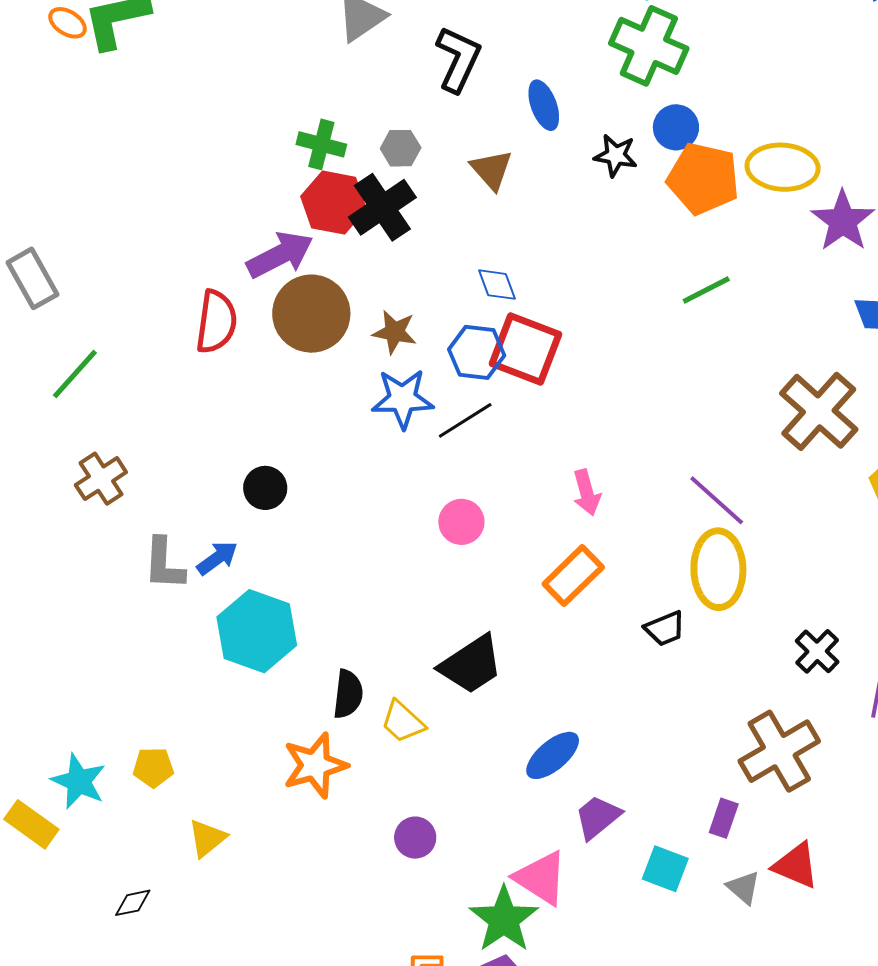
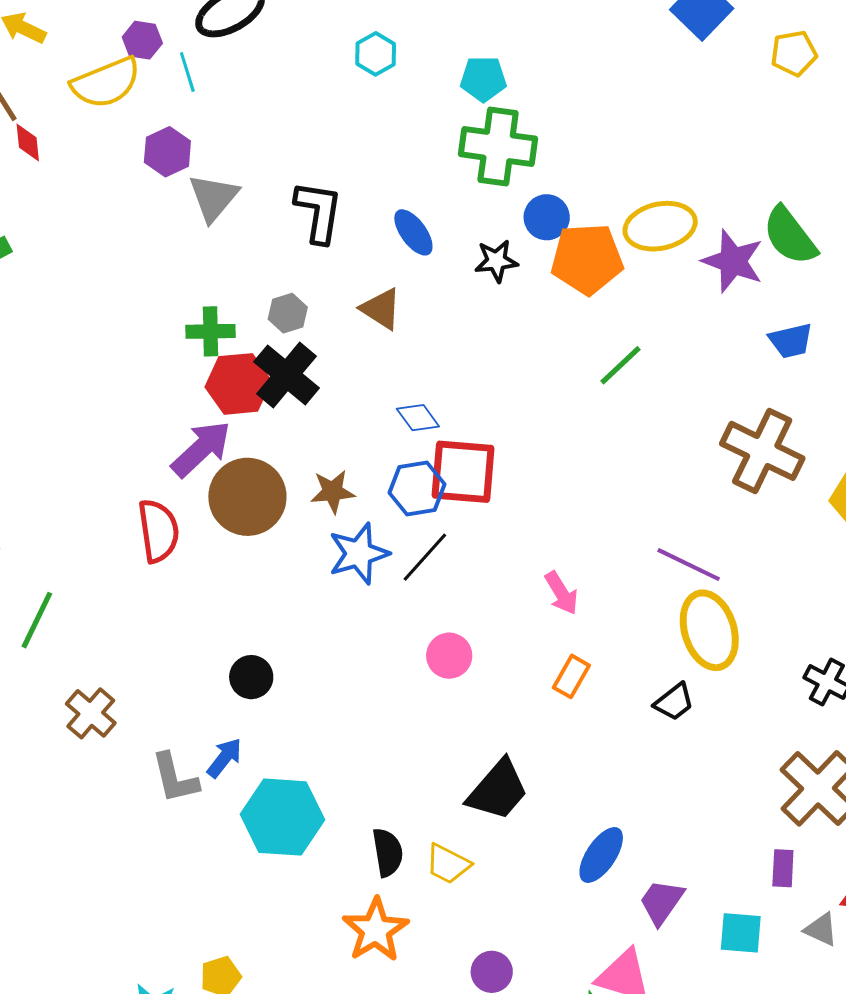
orange rectangle: (573, 576) -> (571, 676), size x0.7

